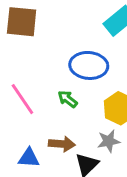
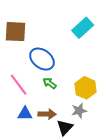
blue ellipse: (89, 65) -> (42, 59), moved, turned 35
blue triangle: (29, 158) -> (25, 114), moved

